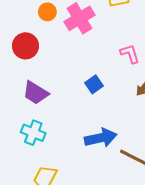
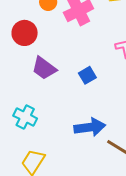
purple trapezoid: (35, 93) -> (44, 68), moved

